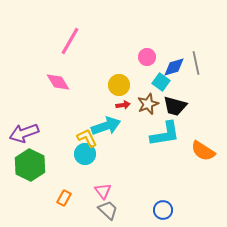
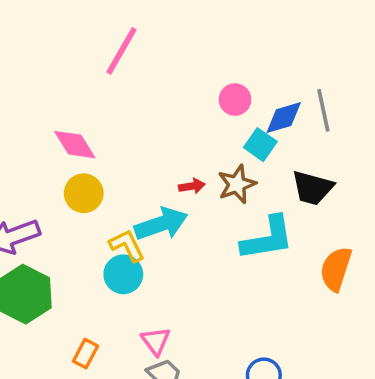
pink line: (70, 41) -> (122, 51), moved
yellow circle: (119, 85) -> (84, 193), moved
black trapezoid: (175, 106) -> (313, 188), moved
orange semicircle: (203, 151) -> (336, 269), turned 75

